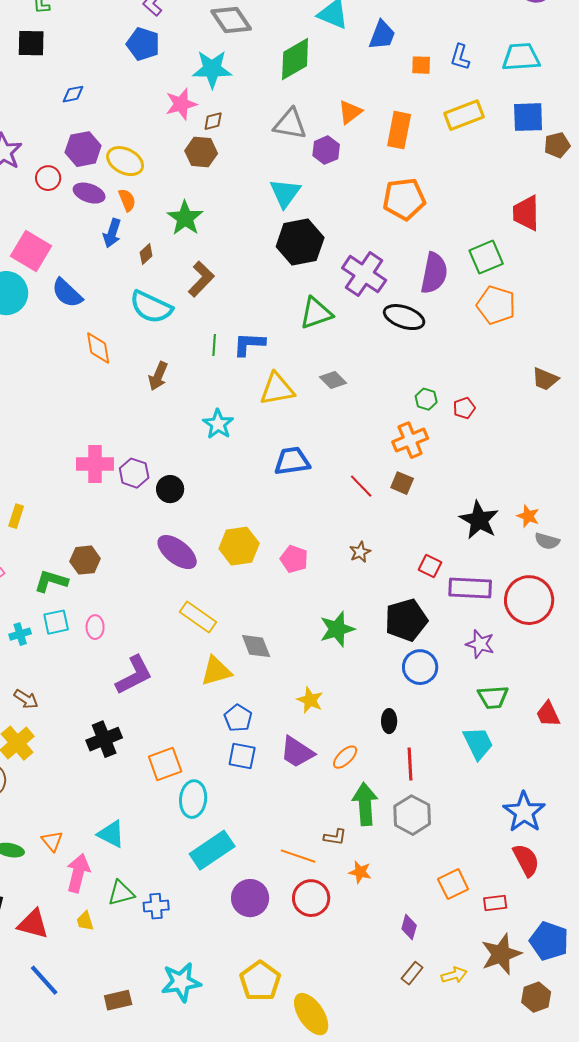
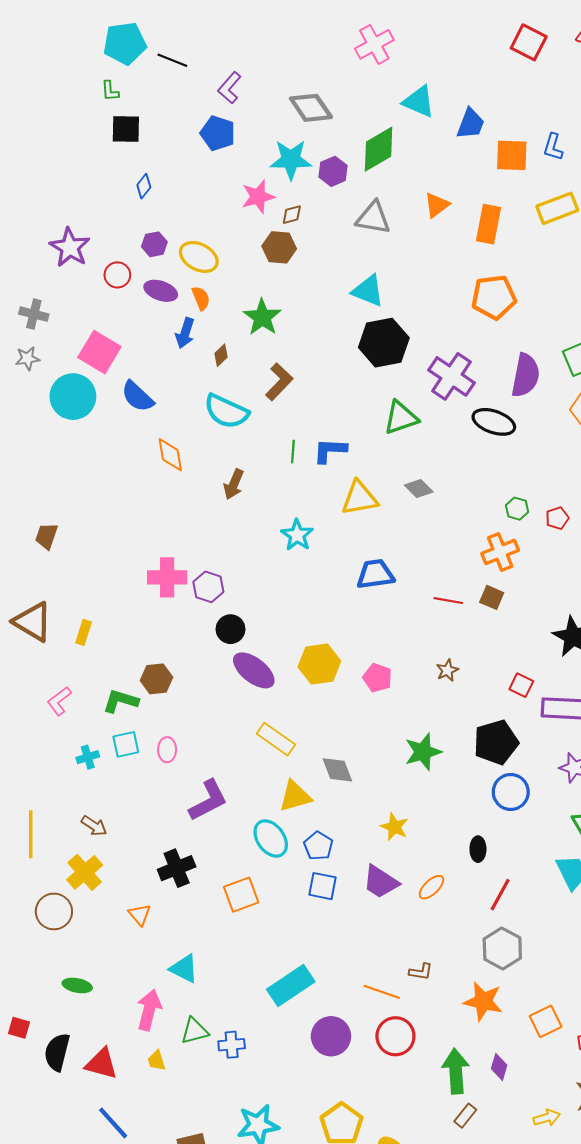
black square: (31, 43) -> (126, 129), moved
orange square: (421, 65) -> (512, 155), size x1.6
blue diamond: (73, 94) -> (144, 186), turned -40
purple hexagon: (83, 149) -> (154, 244), size x0.7
purple hexagon: (326, 150) -> (333, 171), moved
cyan triangle: (285, 193) -> (368, 291), turned -44
red line: (361, 486) -> (448, 601), turned -36
black circle: (170, 489) -> (231, 629), moved
red line: (410, 764) -> (500, 895), turned 32
cyan ellipse: (193, 799) -> (271, 839), moved, turned -42
green arrow: (365, 804) -> (456, 1071), moved
orange triangle: (52, 841) -> (140, 915), moved
orange star: (360, 872) -> (483, 1001), moved, size x1.6
brown rectangle: (412, 973) -> (465, 1116), moved

